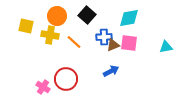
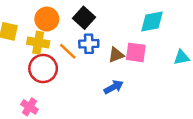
cyan diamond: (129, 18) -> (152, 21), moved
blue cross: (104, 37) -> (89, 44), moved
red circle: (66, 79) -> (43, 69), moved

